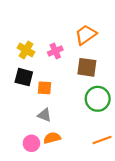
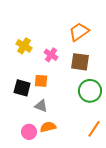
pink cross: (55, 51) -> (51, 55), moved, turned -32
black square: (24, 77) -> (22, 88), moved
orange line: (102, 140) -> (94, 129), turned -36

